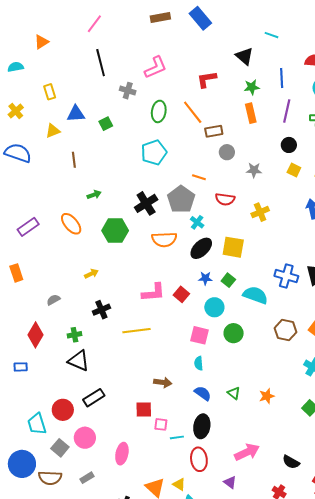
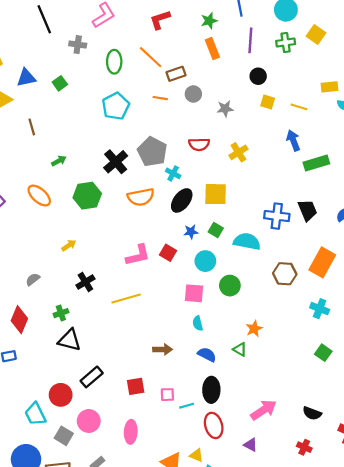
orange line: (199, 177) -> (160, 98), moved
orange star: (267, 396) -> (254, 329), moved
red square: (144, 409) -> (136, 386), moved

